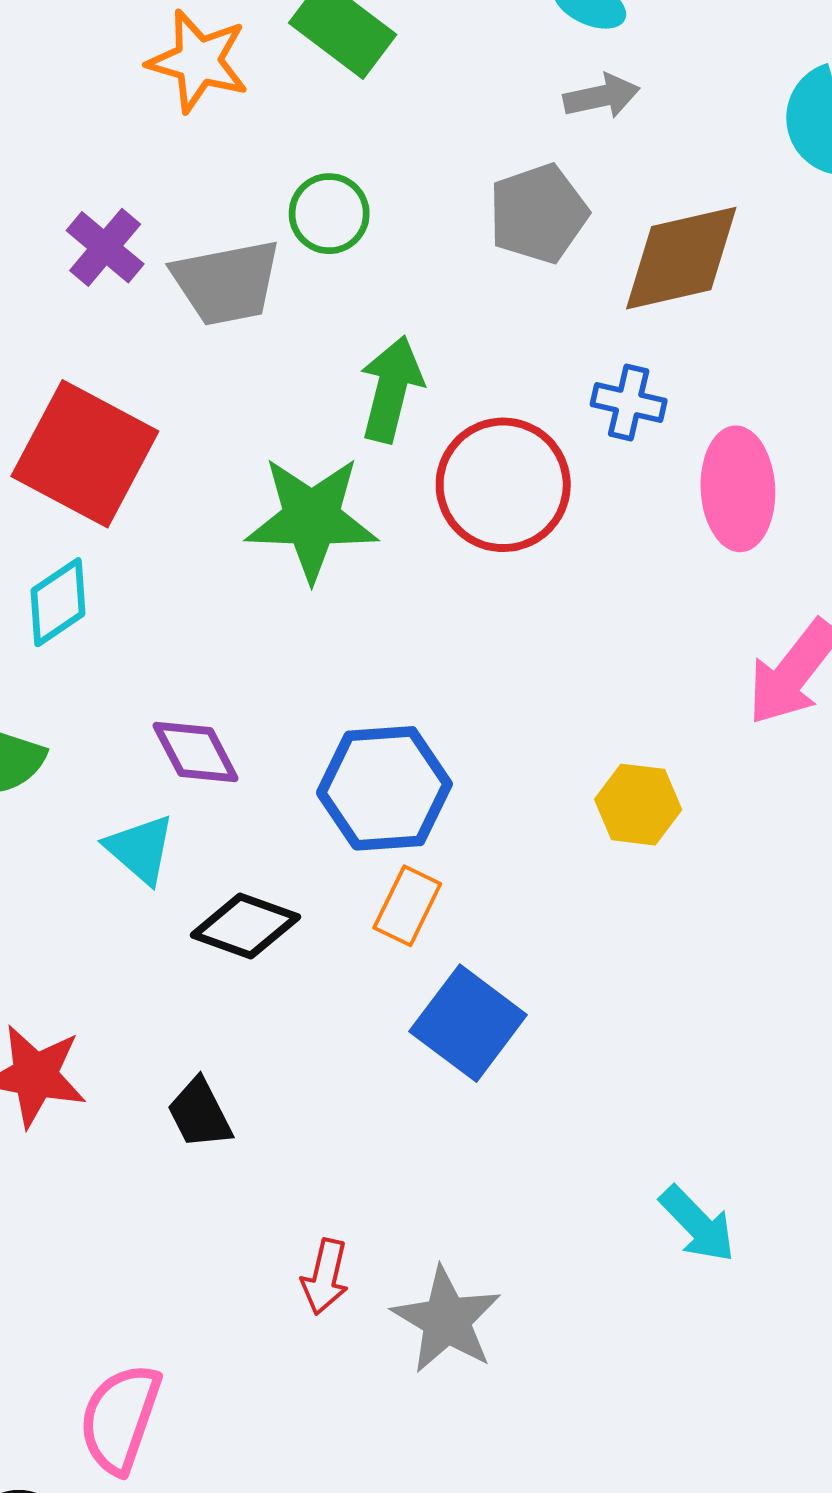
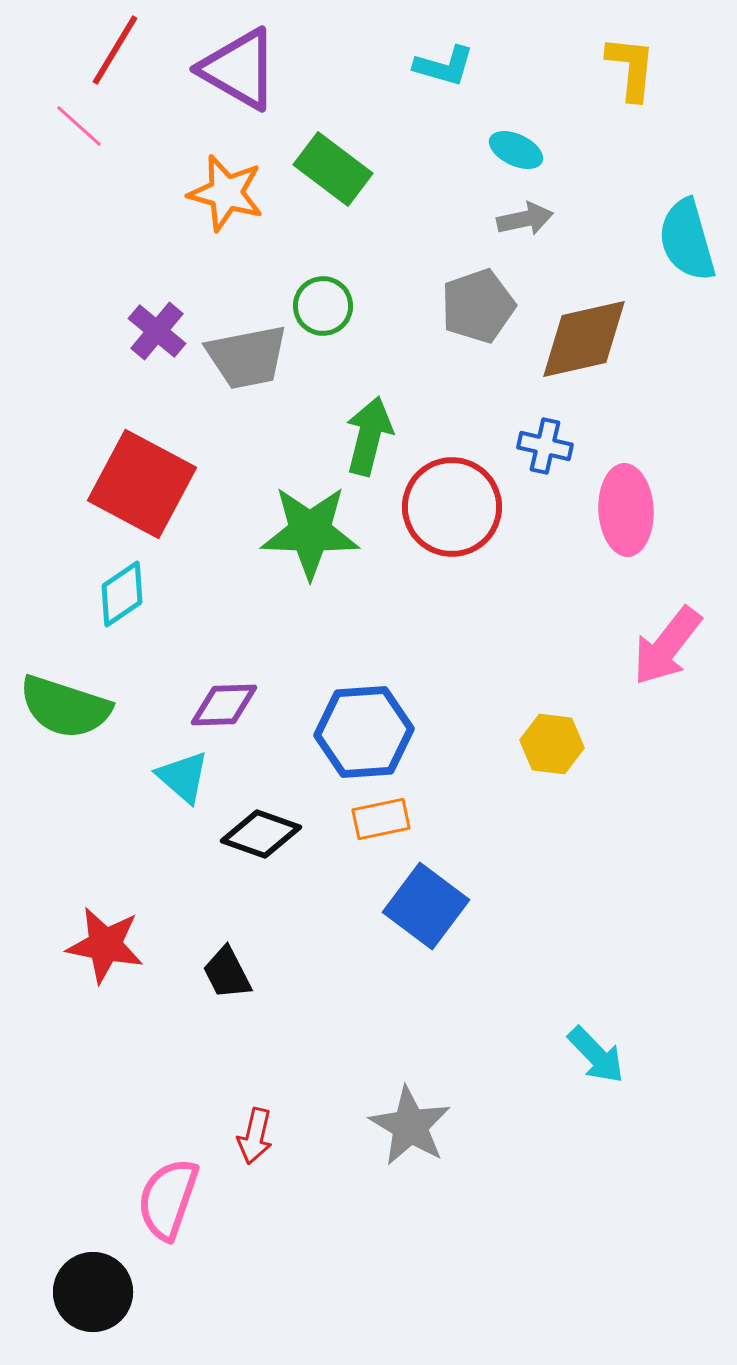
purple diamond: (196, 752) -> (224, 705), turned -64
orange rectangle: (407, 906) -> (381, 819), turned 52
red arrow: (325, 1277) -> (255, 1136), moved

